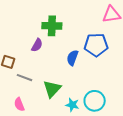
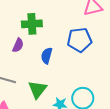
blue semicircle: (72, 58) -> (47, 56), moved

